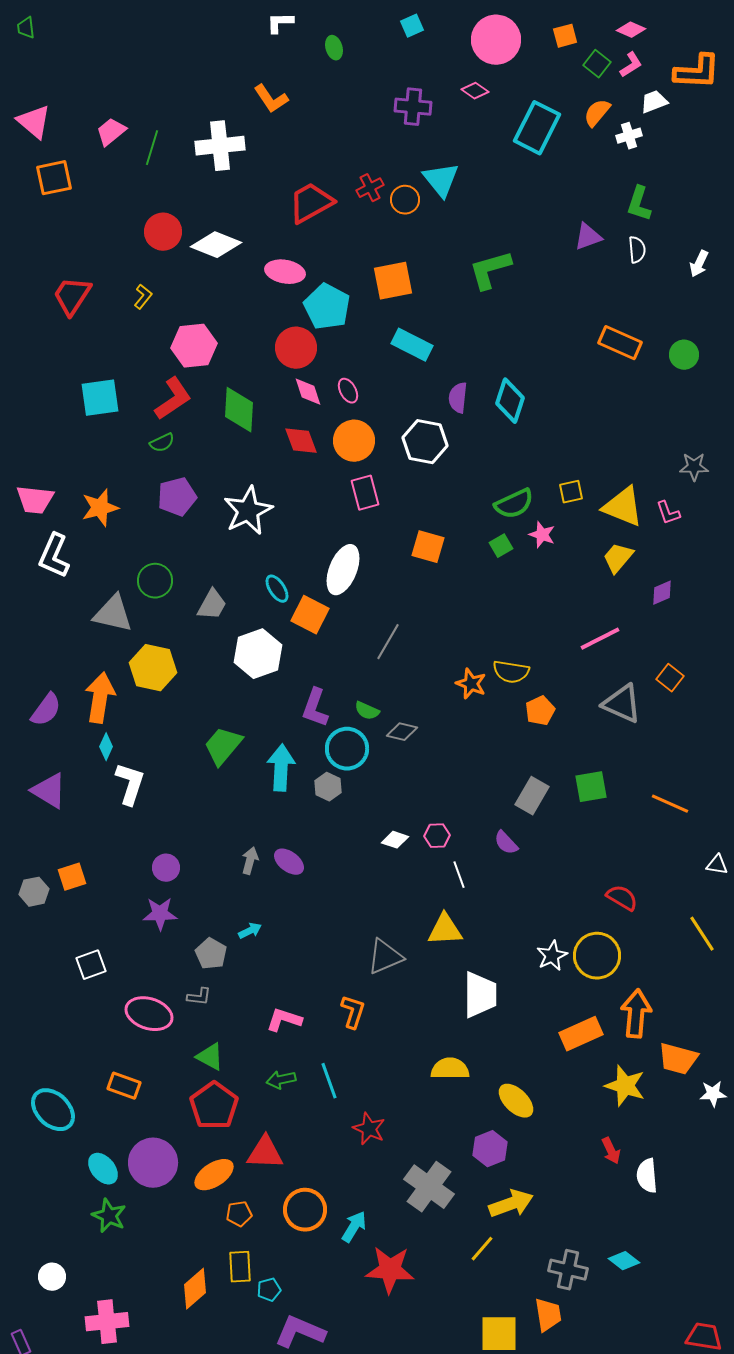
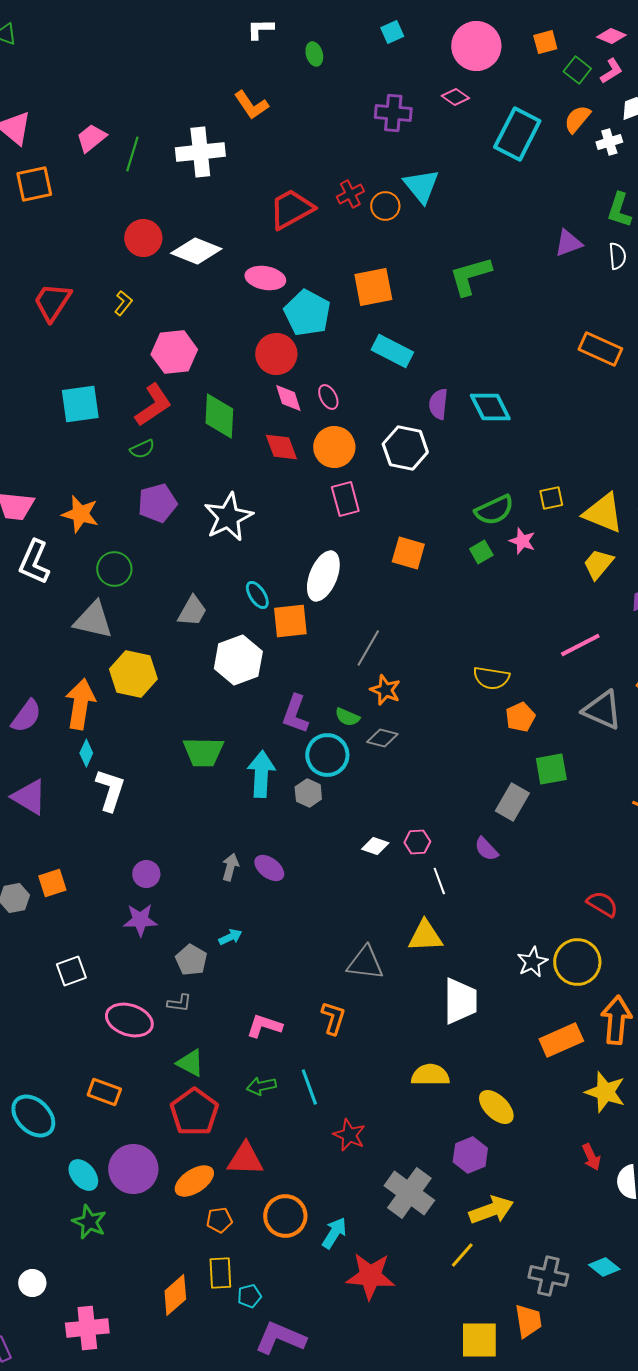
cyan diamond: (510, 401) -> (490, 407), turned -45
orange star: (100, 508) -> (80, 514), turned 30
green circle: (155, 581) -> (114, 569), moved
orange square: (310, 615) -> (290, 621), turned -33
orange star: (471, 684) -> (385, 690), moved
green trapezoid: (223, 746) -> (203, 752), turned -129
green square: (591, 787) -> (551, 769), moved
gray triangle: (385, 957) -> (365, 963), turned 30

